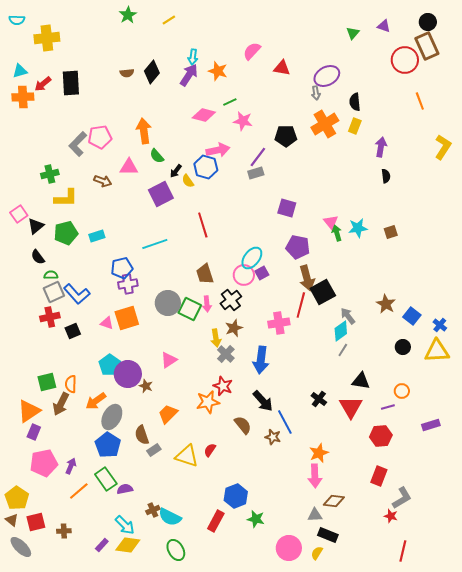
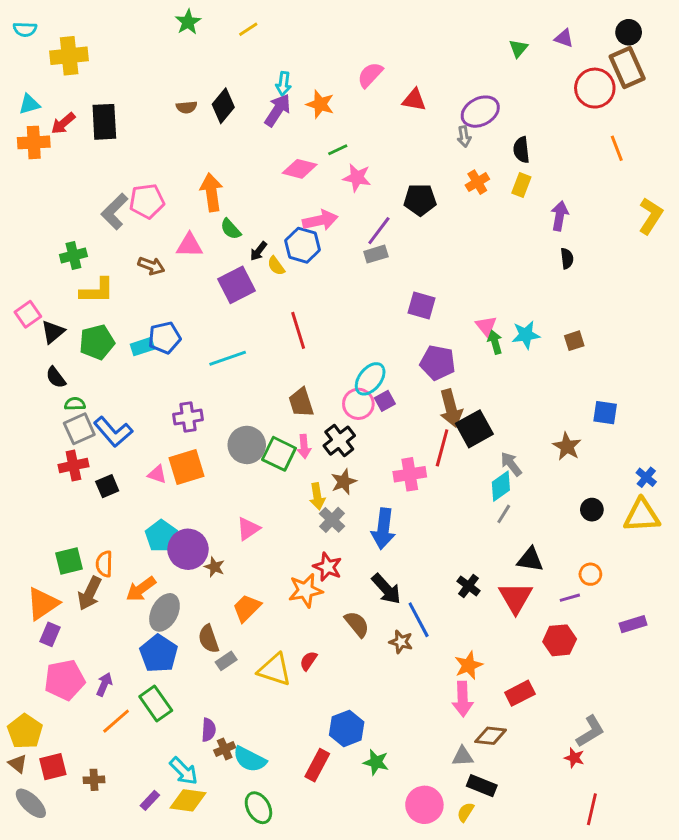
orange cross: (325, 124) -> (477, 182), size x0.6
blue pentagon: (122, 268) -> (164, 338), moved
blue square: (412, 316) -> (605, 413), moved, turned -30
red rectangle: (379, 476) -> (520, 693), moved, turned 42
purple semicircle: (125, 489) -> (209, 730), moved, turned 105

